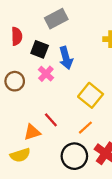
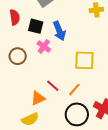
yellow square: (91, 95) -> (84, 60), turned -30
orange line: (85, 128) -> (74, 90), moved

